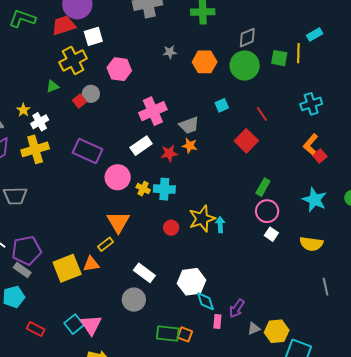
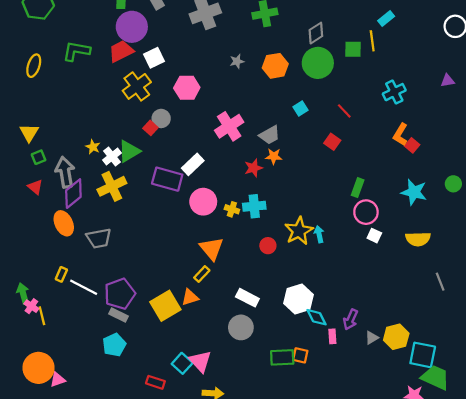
green triangle: (53, 86) -> (129, 151), moved, size x1.6
red square: (246, 141) -> (332, 142), size x0.7
white rectangle: (141, 146) -> (193, 164), moved
red rectangle: (36, 329) -> (155, 382), moved

